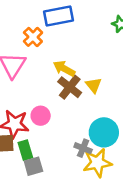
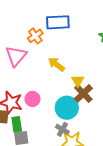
brown cross: (70, 87) -> (83, 93), moved
cyan circle: (104, 132) -> (67, 108), moved

